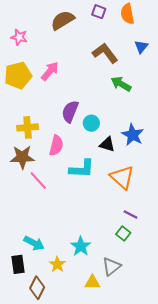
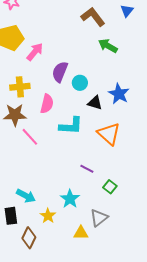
pink arrow: (50, 71) -> (35, 52), moved
purple line: (131, 214) -> (87, 169), moved

